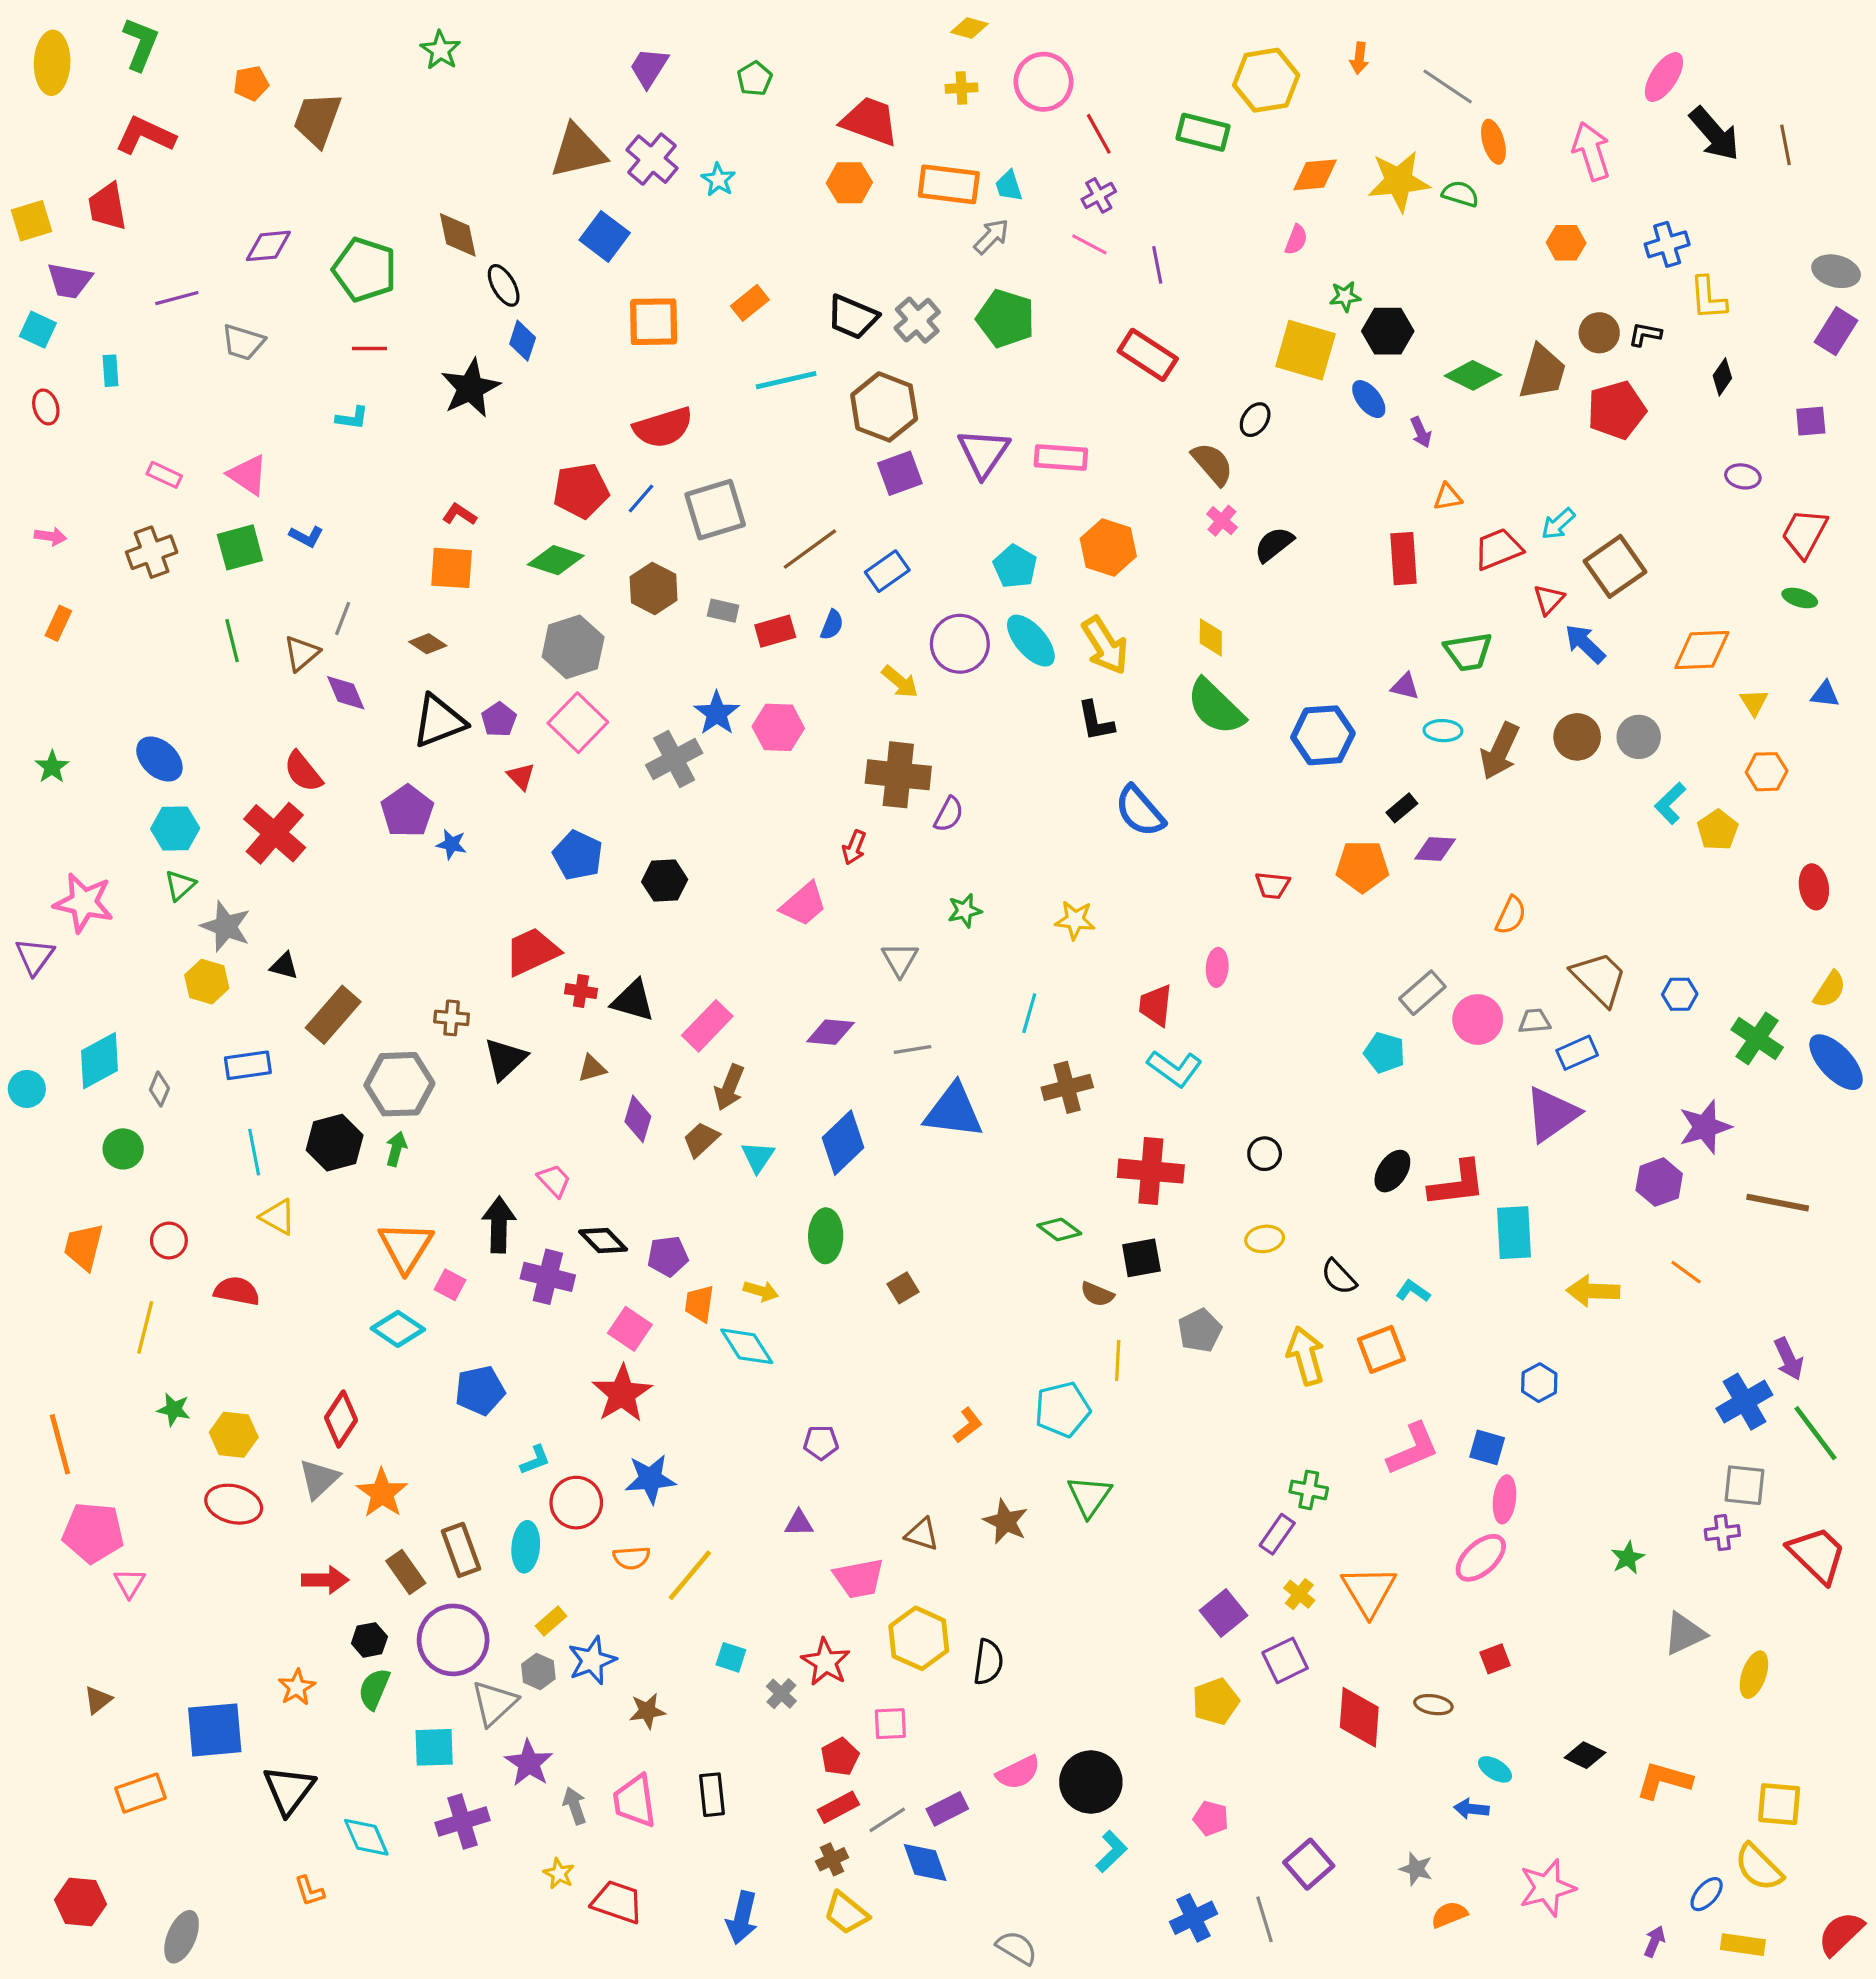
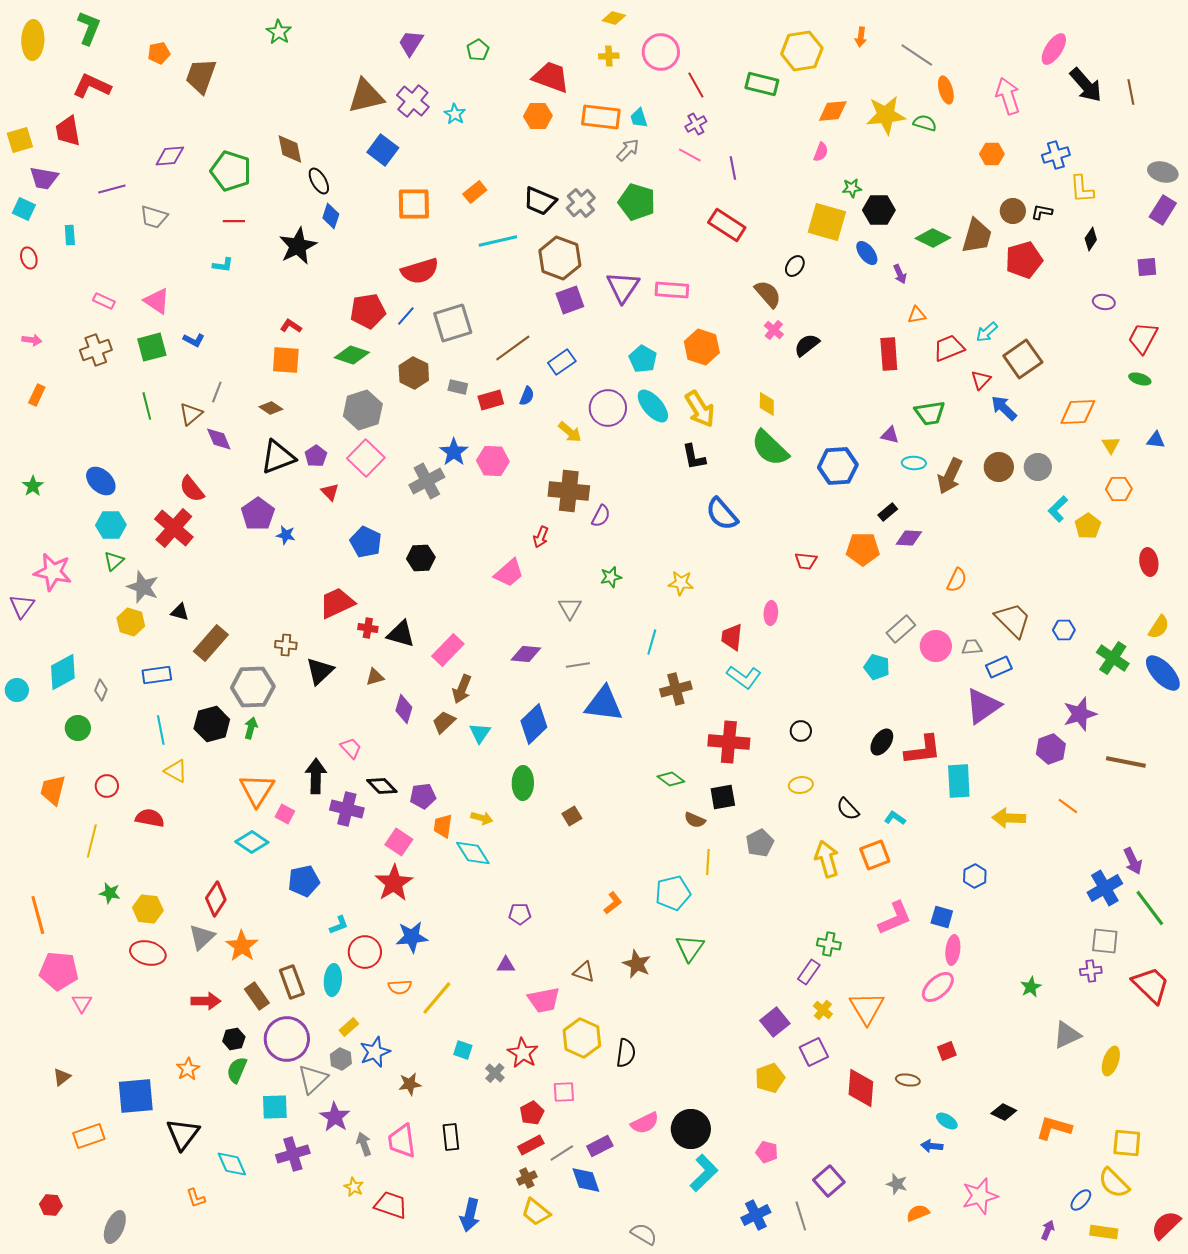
cyan L-shape: (1111, 1851) -> (704, 1173), size x1.4
red hexagon: (81, 1902) -> (51, 1205), size x0.7

